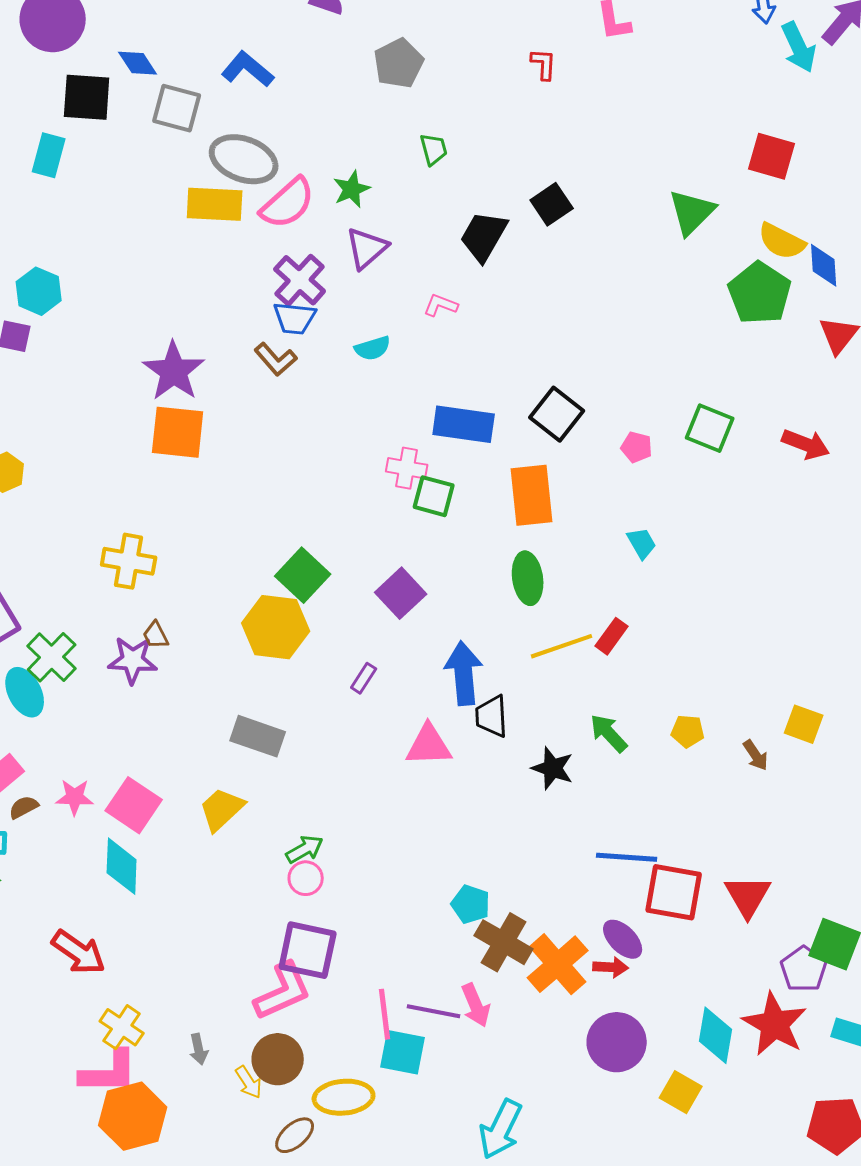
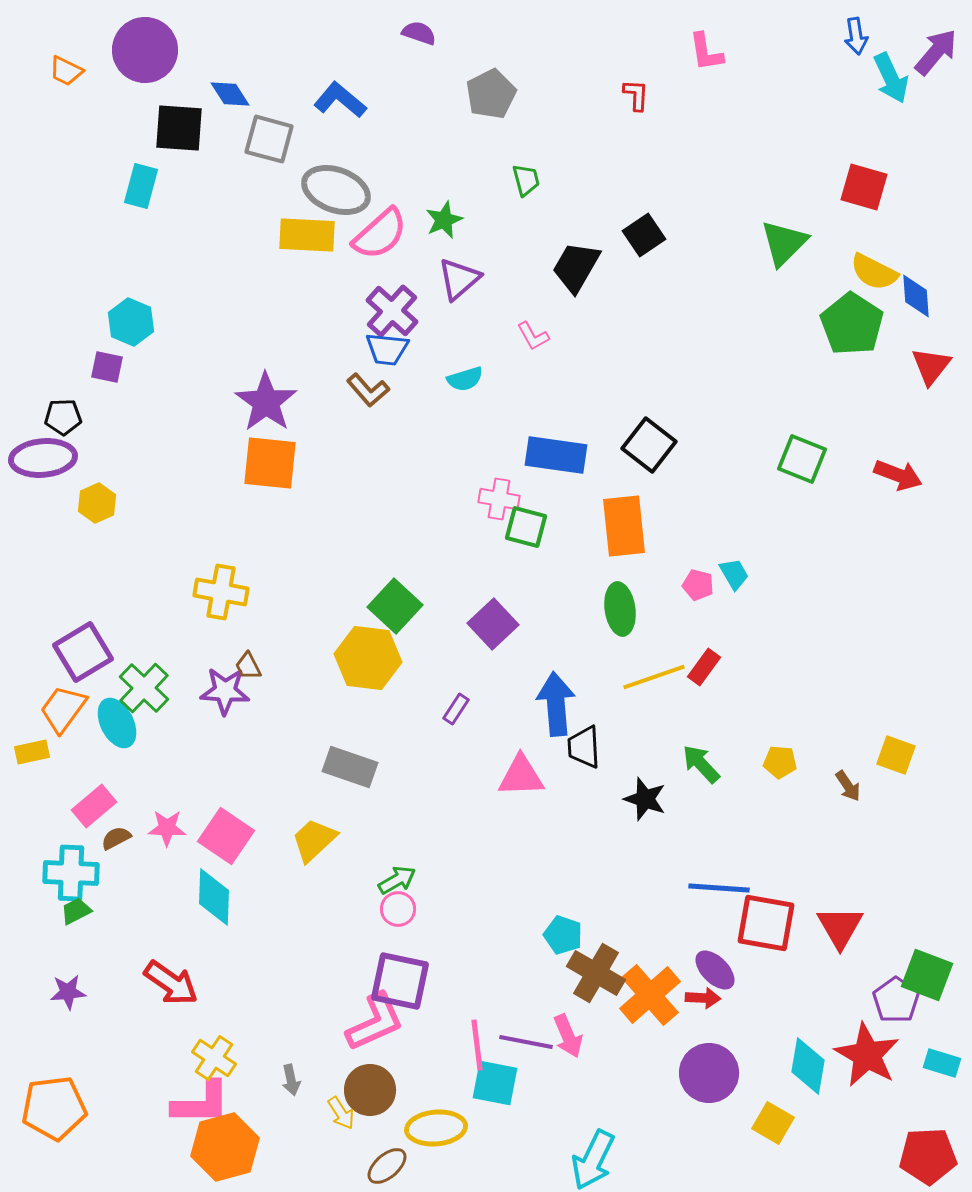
pink L-shape: (441, 305) -> (533, 336), turned -140
pink pentagon: (637, 447) -> (698, 585), moved

